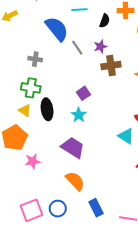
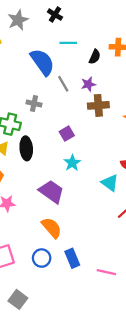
gray cross: (35, 59) -> (34, 103), moved
cyan star: (79, 115) -> (72, 163), moved
blue circle: (58, 209) -> (42, 258), moved

